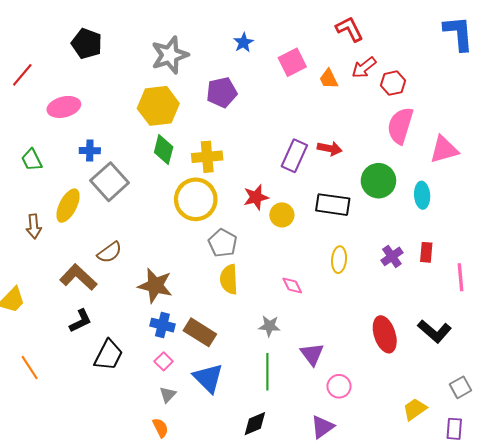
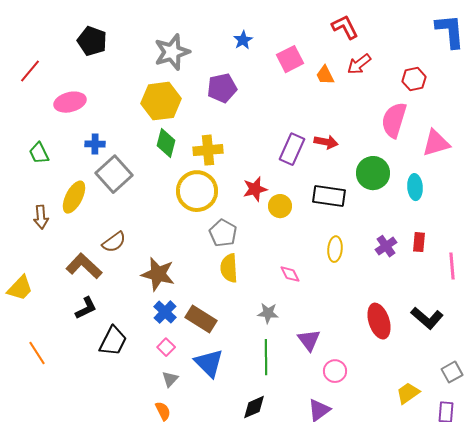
red hexagon: (393, 83) -> (414, 79), moved
blue cross: (162, 325) -> (165, 312), turned 30

